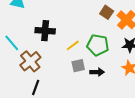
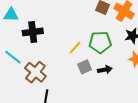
black cross: (45, 31) -> (33, 32), moved

